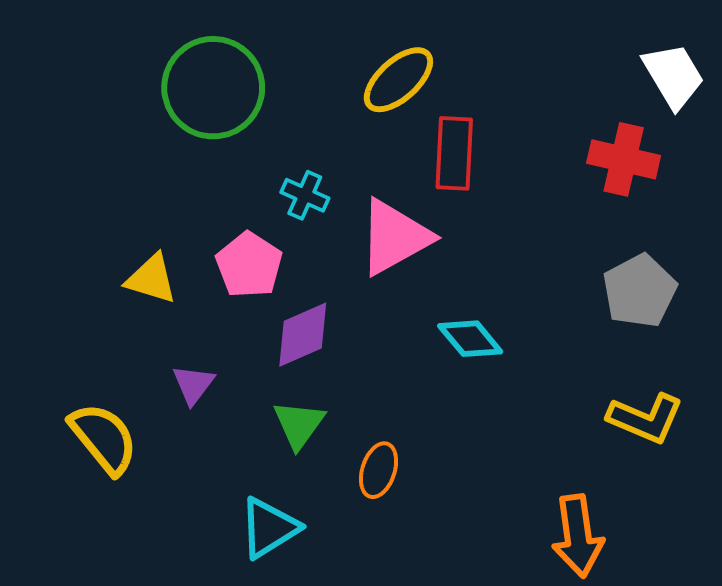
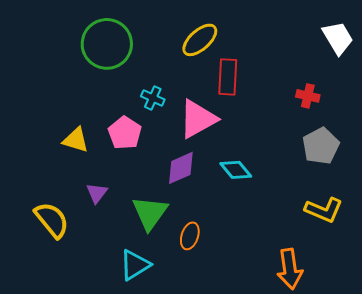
red cross: (624, 159) -> (308, 96), moved, size x0.7
purple diamond: (303, 335) -> (181, 168), moved
green triangle: (299, 424) -> (150, 213), size x1.4

